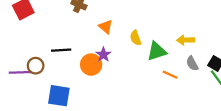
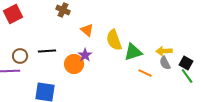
yellow semicircle: (136, 38) -> (114, 40), size x1.5
yellow arrow: (186, 40) -> (164, 51), moved
brown circle: (36, 66) -> (20, 56), moved

